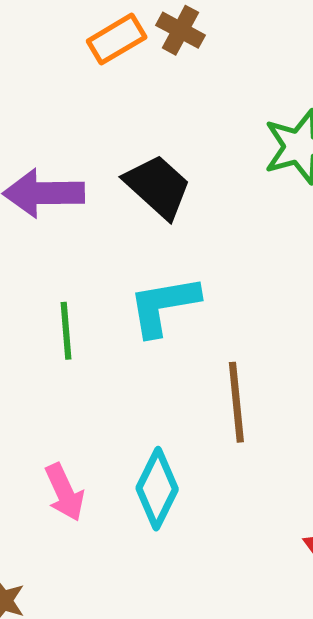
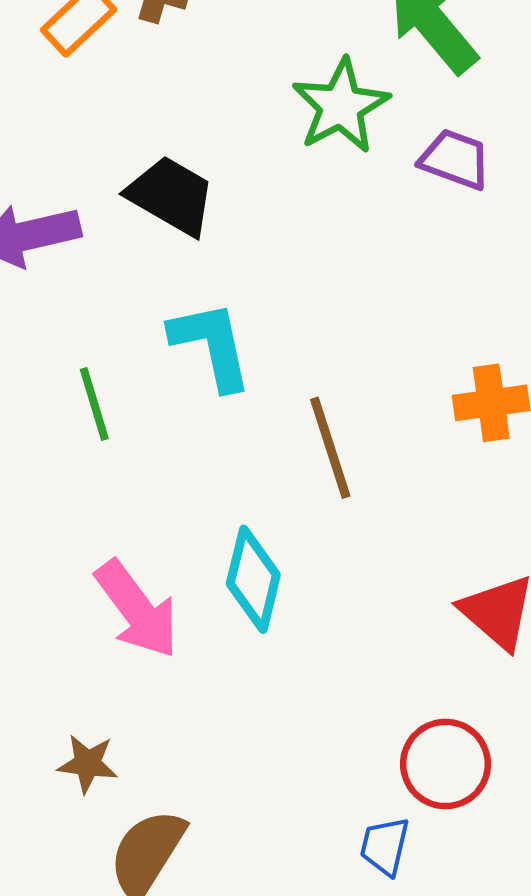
cyan L-shape: (164, 306) -> (211, 345), turned 100
pink arrow: (65, 492) -> (137, 609), size x1.4

